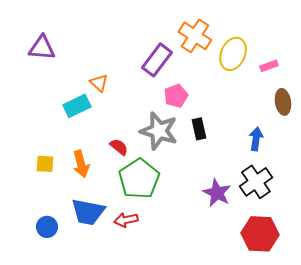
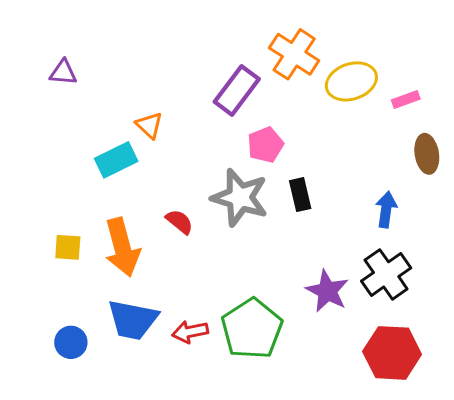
purple triangle: (42, 48) -> (63, 72), size x0.7
yellow ellipse: (233, 54) -> (351, 81), turned 48
orange arrow: (81, 164) -> (122, 247), size x1.4
green pentagon: (139, 179) -> (252, 329), moved

